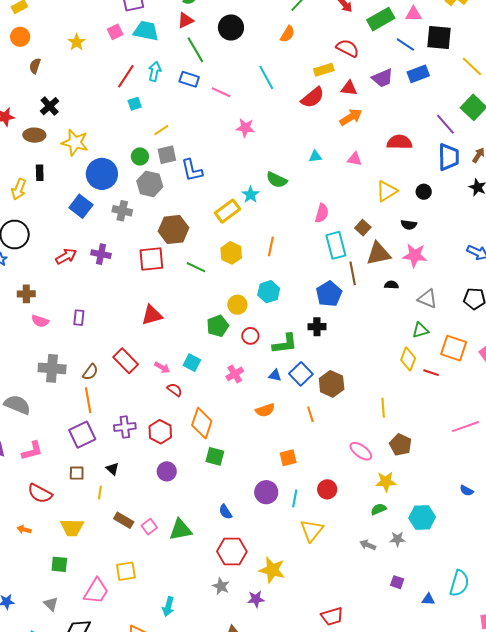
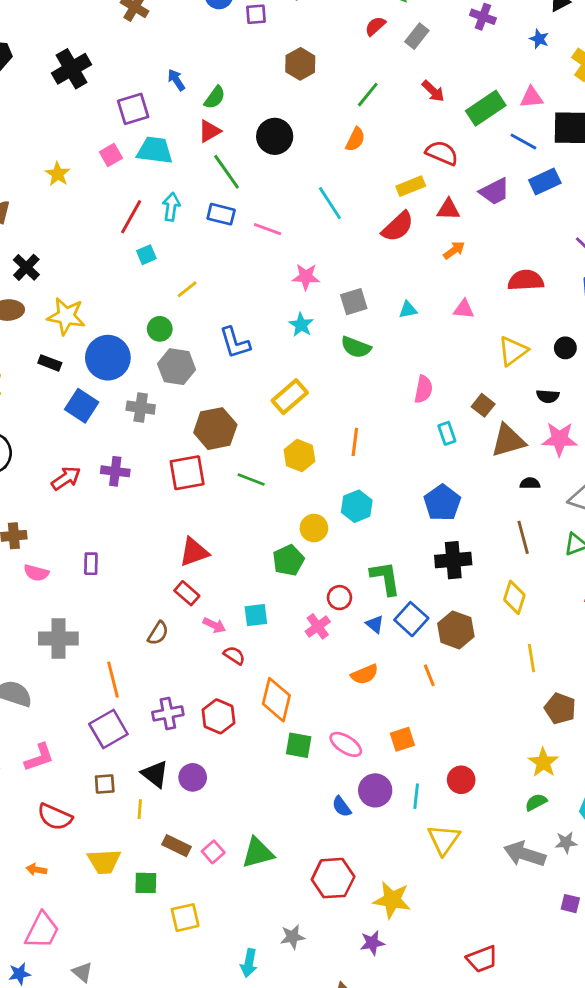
orange arrow: (351, 117) -> (454, 250), size x0.7
gray square: (167, 155) -> (354, 302), moved
black rectangle: (40, 173) -> (50, 363), moved, turned -63
cyan star: (251, 195) -> (301, 325), moved
cyan rectangle: (336, 245) -> (447, 433), size x0.6
brown line: (353, 273) -> (523, 537), moved
black cross: (317, 327) -> (453, 560), moved, size x1.4
red circle: (250, 336) -> (339, 598), moved
green L-shape: (285, 344) -> (385, 578), turned -88
yellow diamond: (408, 359) -> (514, 597), moved
red rectangle: (126, 361) -> (187, 593), moved, size x0.7
cyan square: (192, 363) -> (256, 615), turned -30
brown semicircle: (90, 372) -> (158, 633), moved
blue triangle: (275, 375) -> (375, 624), turned 32
pink ellipse: (361, 451) -> (346, 744), moved
black triangle: (112, 469) -> (155, 774), size x1.5
purple circle: (167, 471) -> (193, 777), moved
yellow star: (386, 482) -> (543, 763), turned -30
blue semicircle: (225, 512) -> (342, 807), moved
gray arrow: (368, 545) -> (525, 854), size x1.8
green square: (59, 564) -> (146, 883), moved
gray star: (221, 586) -> (293, 937), moved, turned -30
pink trapezoid: (96, 591) -> (42, 930), moved

